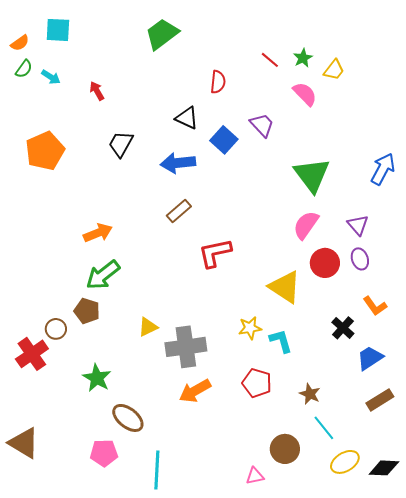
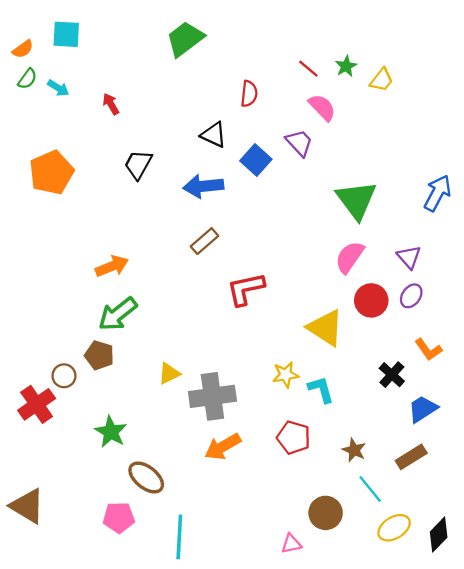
pink semicircle: (305, 94) -> (322, 107), moved
purple ellipse: (360, 259) -> (411, 296), turned 55
brown rectangle: (380, 400) -> (411, 457), moved
black diamond: (384, 468) -> (439, 535), turned -48

